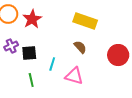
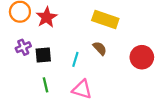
cyan line: (52, 64) -> (75, 59), moved
pink triangle: (74, 76) -> (82, 89), moved

